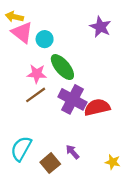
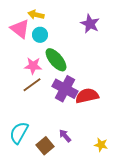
yellow arrow: (14, 17) -> (36, 15), moved

